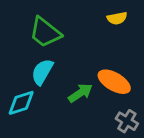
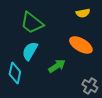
orange ellipse: (114, 82) -> (81, 45), moved
cyan diamond: (21, 103) -> (15, 73), turned -60

